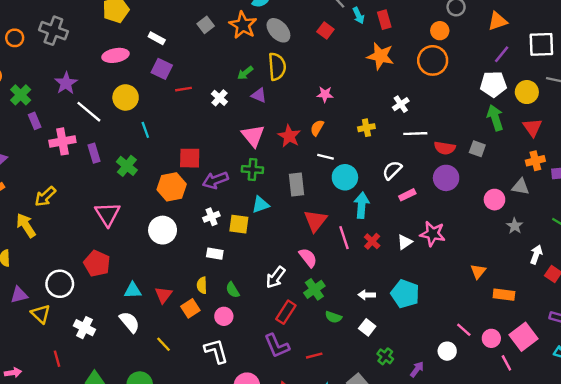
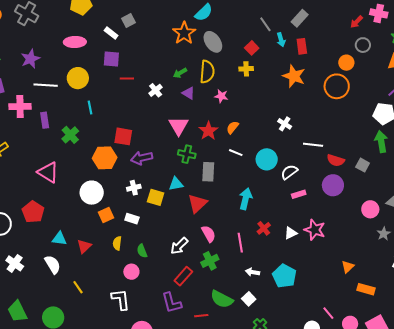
gray square: (206, 25) -> (128, 20), moved
purple square: (162, 69) -> (111, 59), turned -30
pink star: (325, 94) -> (221, 96), moved
white cross: (401, 104) -> (285, 124), moved, turned -32
white line: (89, 112) -> (46, 85), turned -45
yellow cross: (366, 128) -> (246, 69), moved
green cross: (252, 170) -> (187, 154), moved
cyan circle: (345, 177) -> (267, 159), moved
cyan arrow: (362, 205) -> (246, 199), moved
pink triangle: (108, 214) -> (48, 172), turned -35
red triangle: (315, 221) -> (197, 203), moved
pink line: (344, 238) -> (240, 243), moved
orange square: (190, 308) -> (106, 215), moved
green semicircle: (333, 317) -> (222, 299), moved, size x1.6

